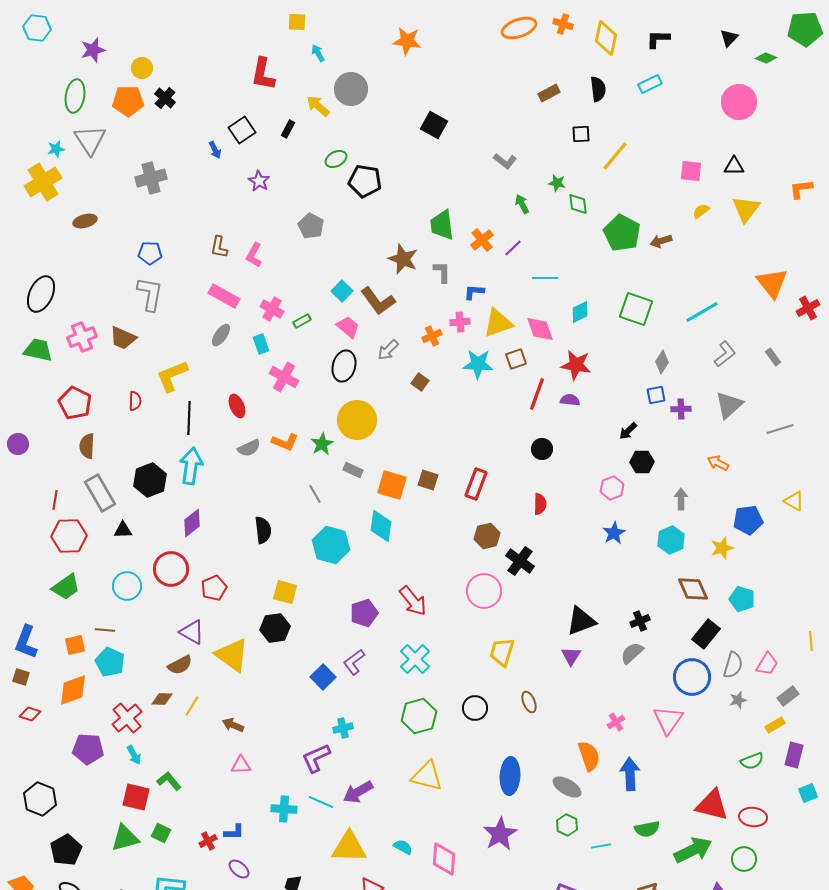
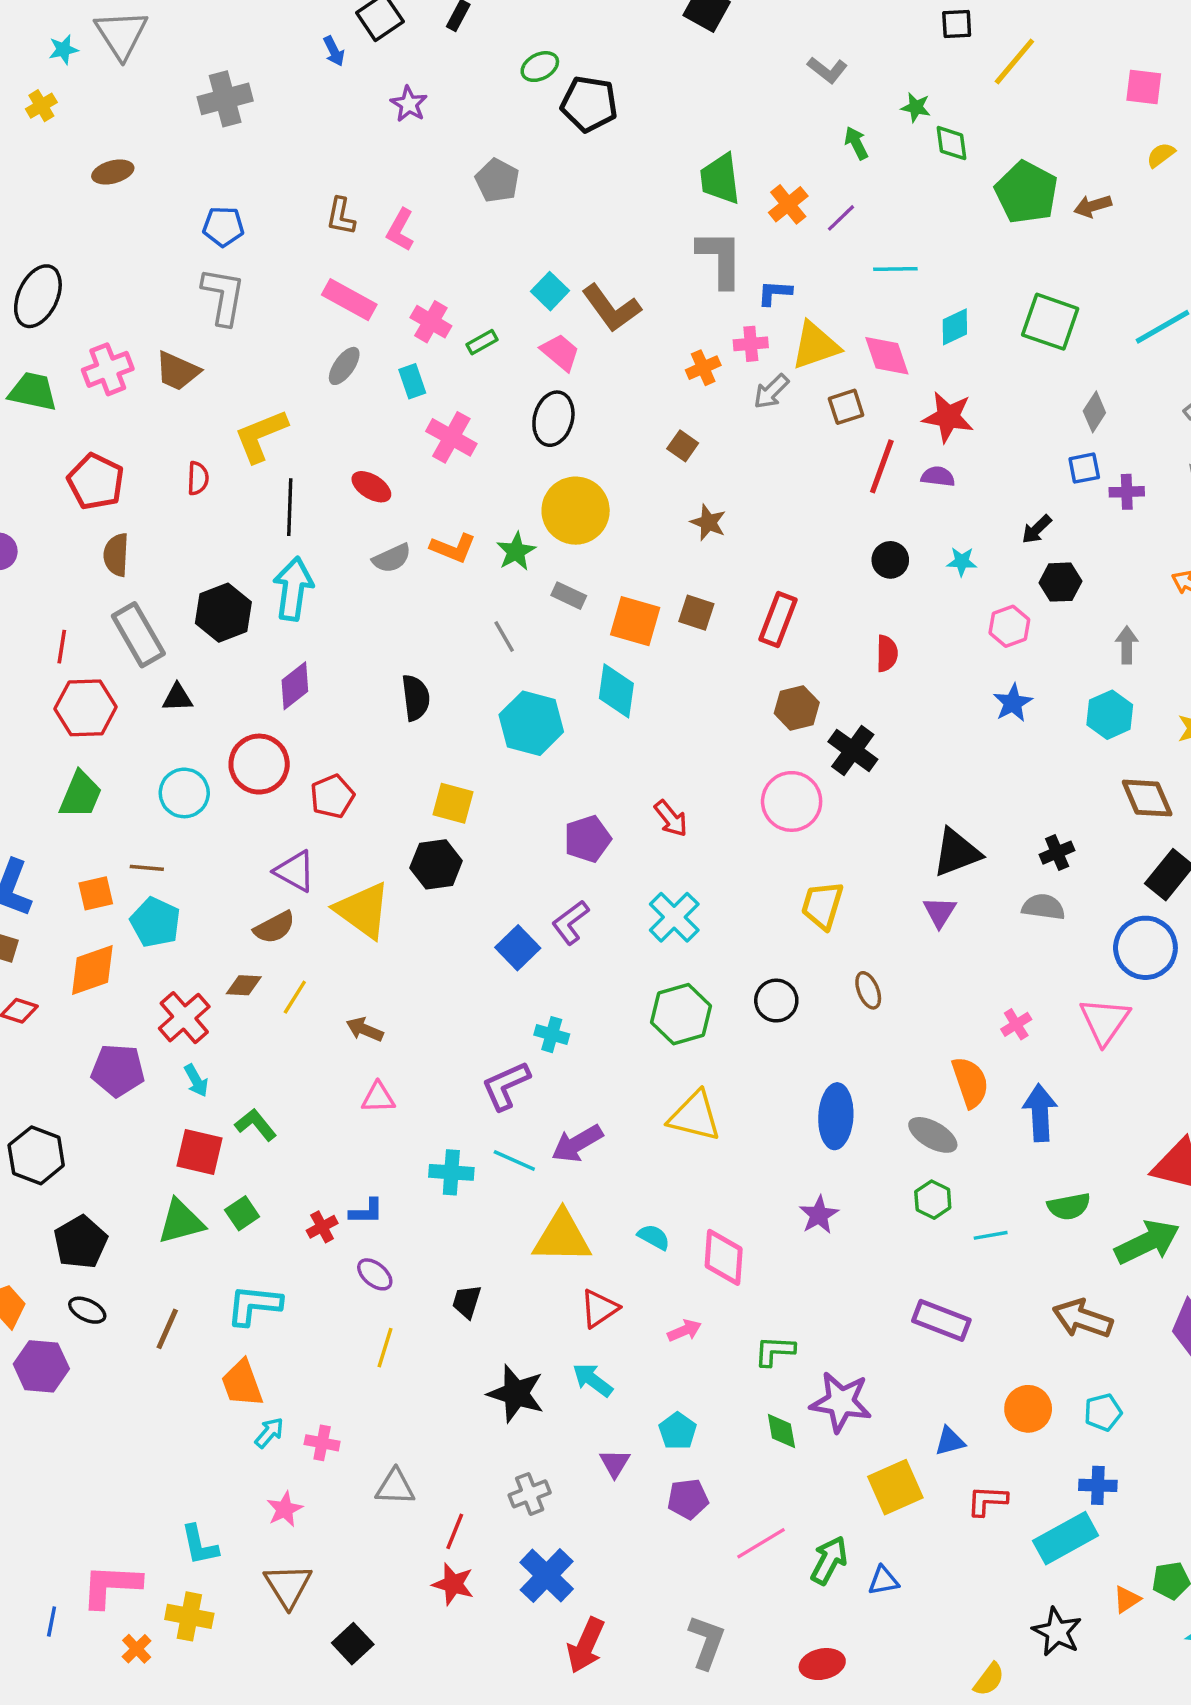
yellow cross: (43, 182) -> (41, 106), size x0.5
brown star: (403, 259) -> (708, 522), moved, size x0.7
gray L-shape: (442, 272) -> (720, 259), size x1.6
gray arrow: (388, 350) -> (771, 391), moved
cyan star: (478, 364) -> (962, 562), moved, size x0.6
red ellipse: (237, 406) -> (371, 487), turned -35
green trapezoid: (66, 587) -> (80, 795), turned -32
red arrow: (413, 601) -> (671, 818), size x0.7
gray semicircle: (632, 653) -> (1043, 907), turned 50
cyan cross: (343, 728) -> (552, 1035), turned 30
green square: (161, 833) -> (242, 1213), turned 30
purple star: (500, 834) -> (819, 1215), size x0.7

